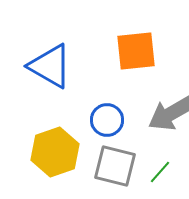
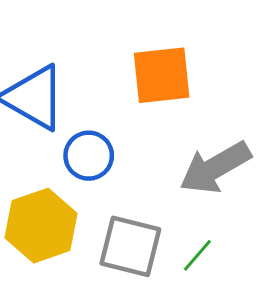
blue circle: (107, 120) -> (89, 156), moved

